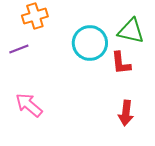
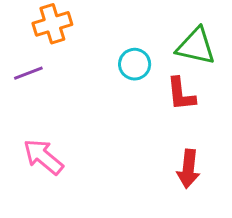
cyan circle: (90, 43) -> (135, 64), size x0.6

